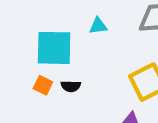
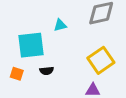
orange square: (43, 85) -> (17, 74), moved

